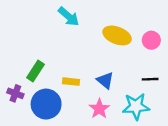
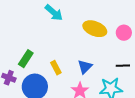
blue triangle: (105, 80) -> (85, 67), turned 35
yellow rectangle: (71, 82) -> (56, 68), turned 56

